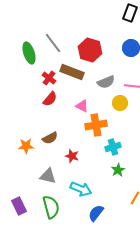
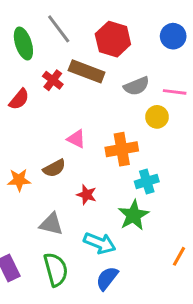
red semicircle: (50, 99) -> (19, 99), moved
pink triangle: (82, 106) -> (76, 139), moved
green star: (118, 170) -> (134, 215), moved, size x1.5
blue semicircle: (96, 213) -> (107, 278), moved

